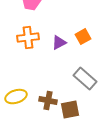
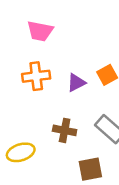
brown cross: (48, 101) -> (65, 130), moved

